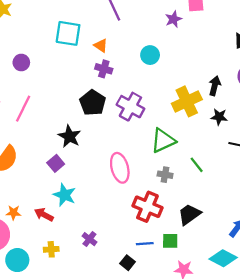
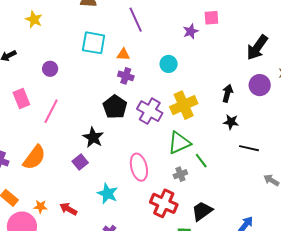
orange triangle: (101, 46) -> (123, 54), turned -32
yellow cross: (187, 101) -> (184, 105), moved
green line: (197, 165) -> (201, 161), moved
gray cross: (165, 175) -> (180, 174), turned -32
cyan star: (64, 195) -> (108, 194), moved

